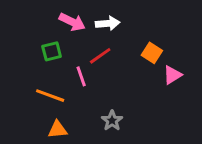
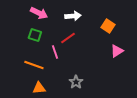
pink arrow: (72, 22) -> (39, 13), moved
green square: (52, 51) -> (35, 35), turned 32
orange square: (152, 53) -> (108, 26), moved

